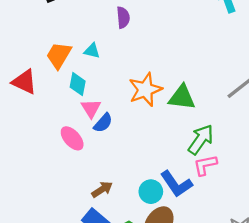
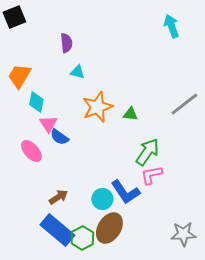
purple semicircle: (123, 17) -> (66, 43), moved
cyan triangle: (92, 51) -> (77, 72), moved
green triangle: (182, 97) -> (130, 114), size x0.6
blue semicircle: (103, 123) -> (59, 137), turned 84

